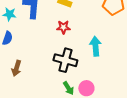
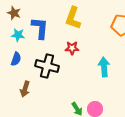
black cross: (65, 60) -> (47, 66), moved

